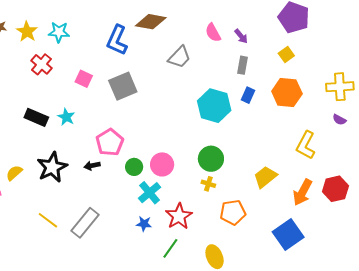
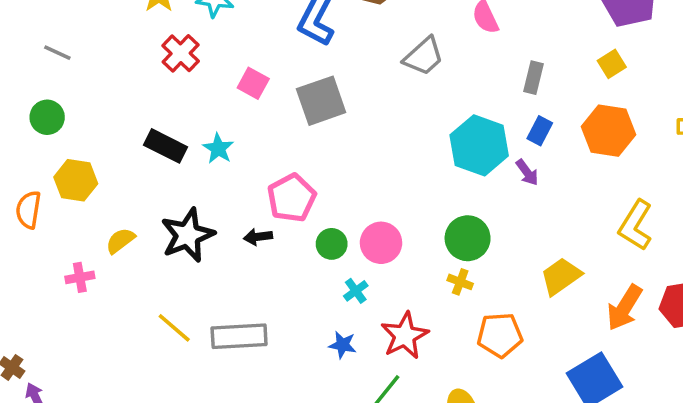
purple arrow: (241, 36) -> (527, 172), moved
cyan cross: (149, 193) -> (356, 291), size x0.6
gray rectangle: (85, 223) -> (239, 336), turned 44

